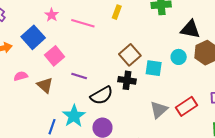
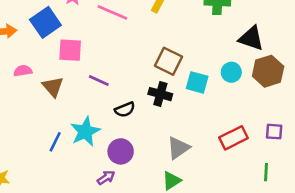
brown square: (130, 55) -> (168, 61), turned -30
pink square: (55, 56) -> (70, 50), turned 36
black semicircle: (102, 95) -> (125, 110), size x0.7
gray triangle: (159, 110) -> (178, 148), moved

